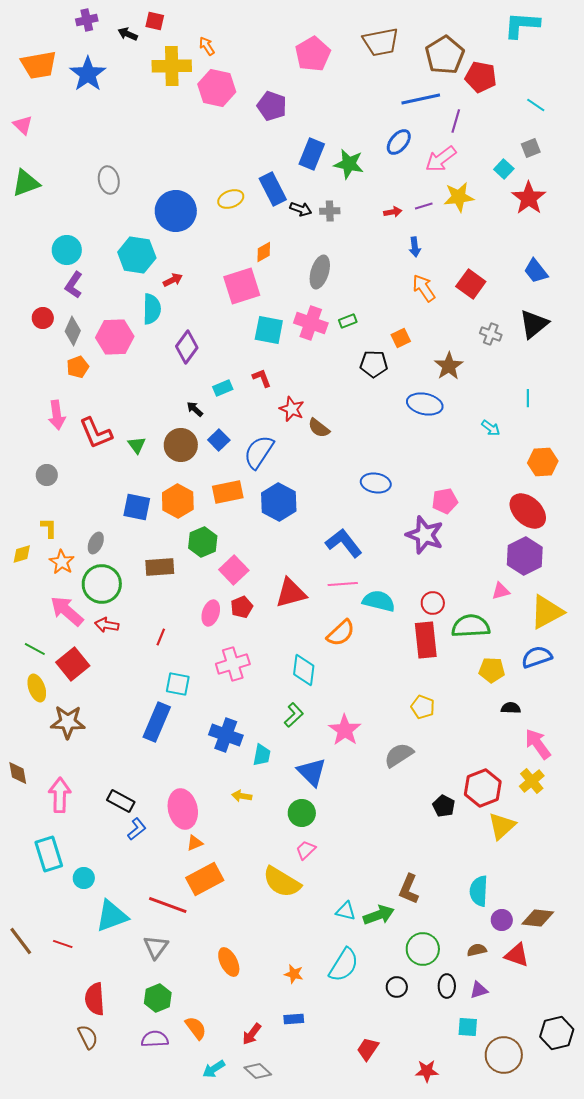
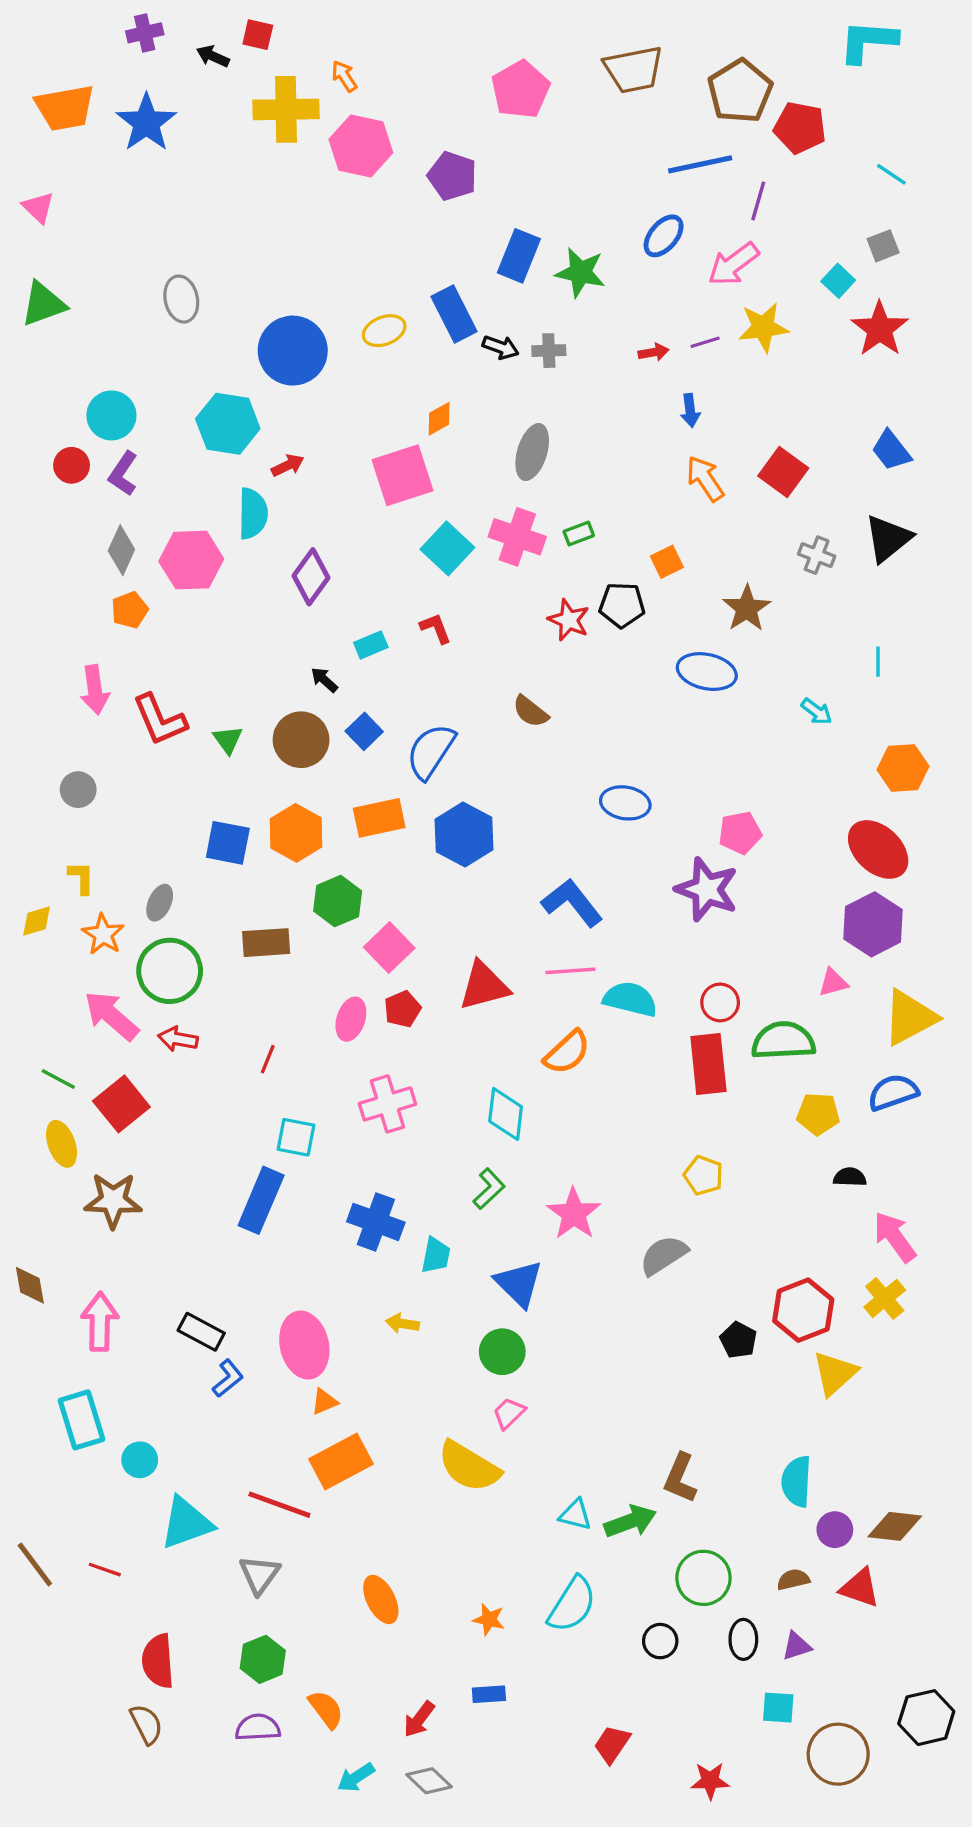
red circle: (43, 318) -> (72, 465), moved
cyan square: (269, 330) -> (447, 548), turned 32
red star: (292, 409) -> (569, 620), moved

